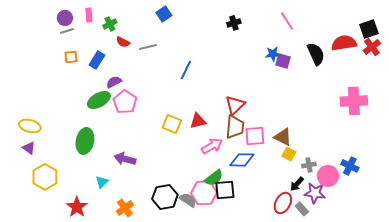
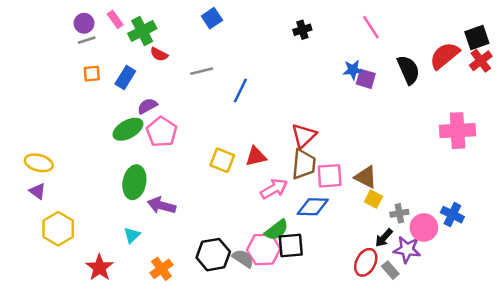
pink rectangle: (89, 15) -> (115, 19), turned -32
green cross: (110, 24) -> (142, 31), size x1.5
red semicircle: (344, 43) -> (445, 56), turned -30
gray line: (148, 47) -> (202, 71), moved
green ellipse: (85, 141) -> (134, 182), moved

